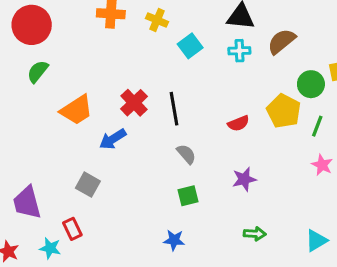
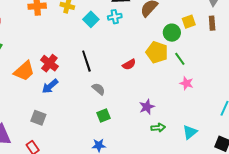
cyan cross: (239, 51) -> (115, 17), moved
red cross: (134, 103) -> (49, 63), moved
green line: (317, 126) -> (180, 59), turned -48
purple star: (244, 179) -> (147, 107), moved
green arrow: (255, 234) -> (158, 128), moved

